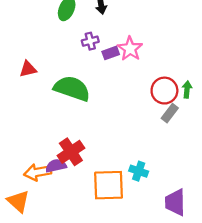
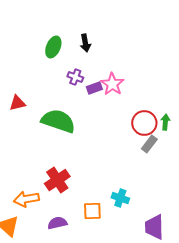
purple cross: (90, 41) -> (75, 77), turned 35
purple semicircle: (56, 166) -> (57, 223), moved
orange square: (109, 185) -> (92, 211), size x0.6

